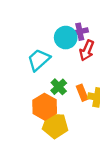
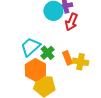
cyan trapezoid: (39, 60) -> (30, 47), moved

